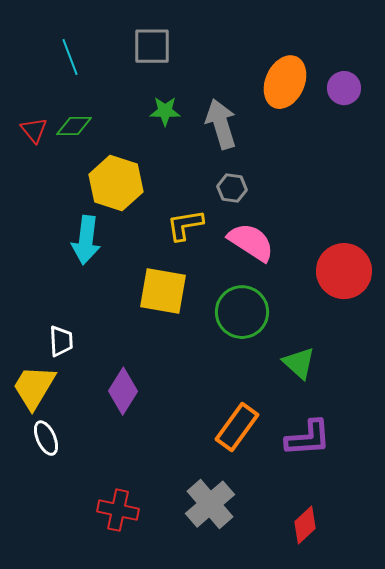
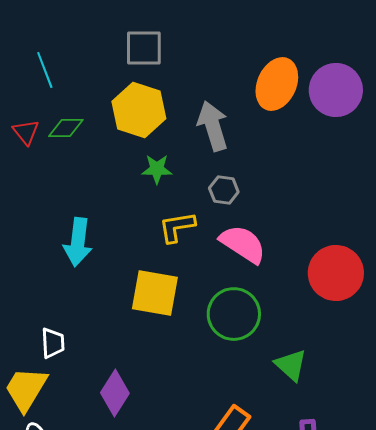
cyan line: (70, 57) -> (45, 70), moved
purple circle: (344, 88) -> (336, 90), size x1.6
green star: (165, 111) -> (157, 169), moved
yellow hexagon: (116, 183) -> (139, 110), moved

